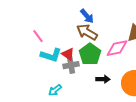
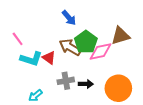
brown arrow: (87, 32) -> (70, 47), moved
green pentagon: (90, 54) -> (86, 42), moved
gray cross: (71, 65) -> (66, 81), moved

